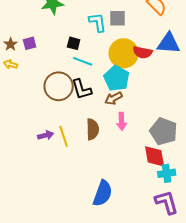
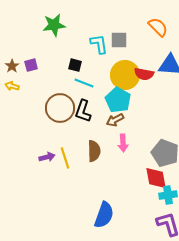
black L-shape: (82, 89) -> (83, 111), turned 35

